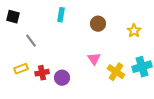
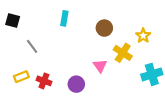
yellow cross: (116, 72) -> (123, 53), moved
red cross: (42, 73) -> (44, 81), turned 32
purple circle: (62, 78) -> (76, 84), moved

